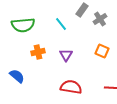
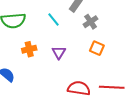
gray cross: (100, 19) -> (91, 22), moved
red semicircle: (71, 87) -> (79, 88), moved

